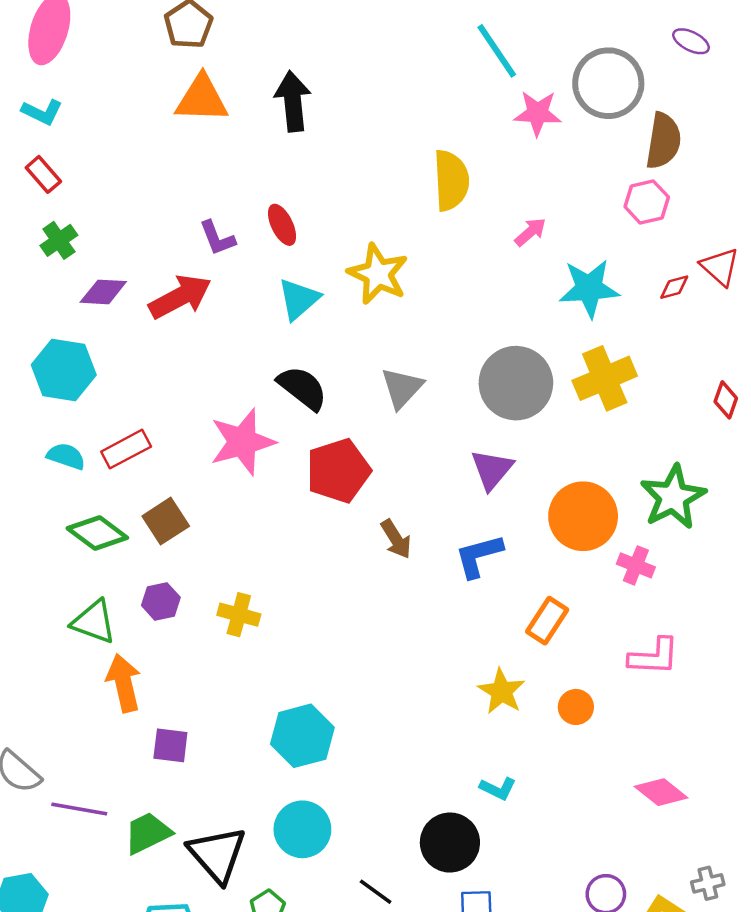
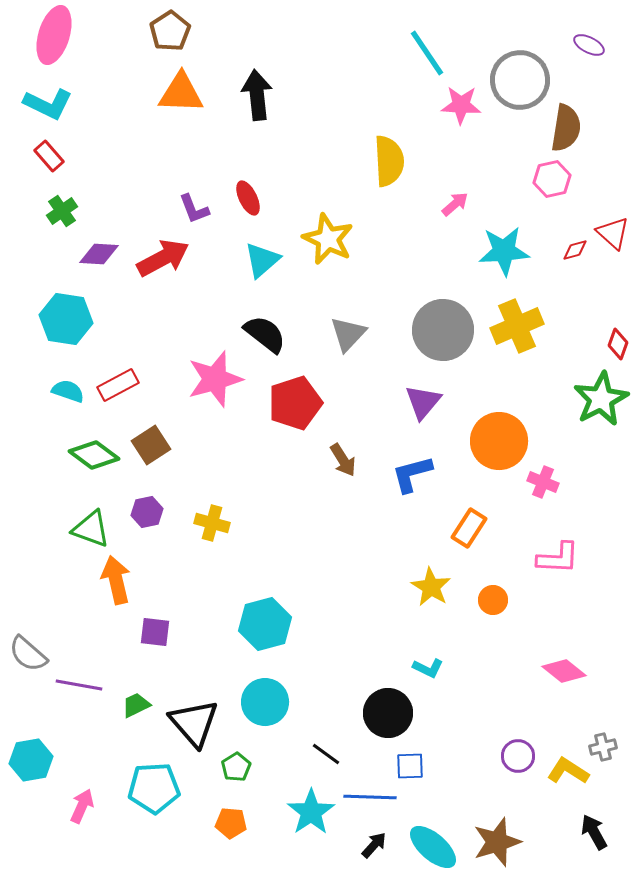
cyan L-shape: (42, 112) -> (48, 104), size x1.4
green star: (673, 497) -> (601, 399), moved
green trapezoid: (148, 833) -> (136, 705), size x0.7

